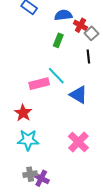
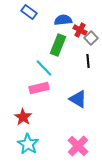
green rectangle: (58, 40) -> (58, 45), size x1.5
cyan line: (56, 76) -> (44, 68), moved
cyan star: (28, 140) -> (28, 144), turned 30

